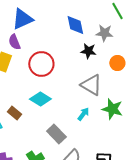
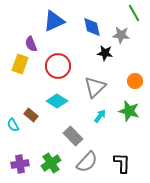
blue triangle: (22, 19) -> (54, 21), moved
orange circle: (117, 63) -> (135, 81), moved
gray triangle: (91, 85) -> (95, 87), moved, turned 45

